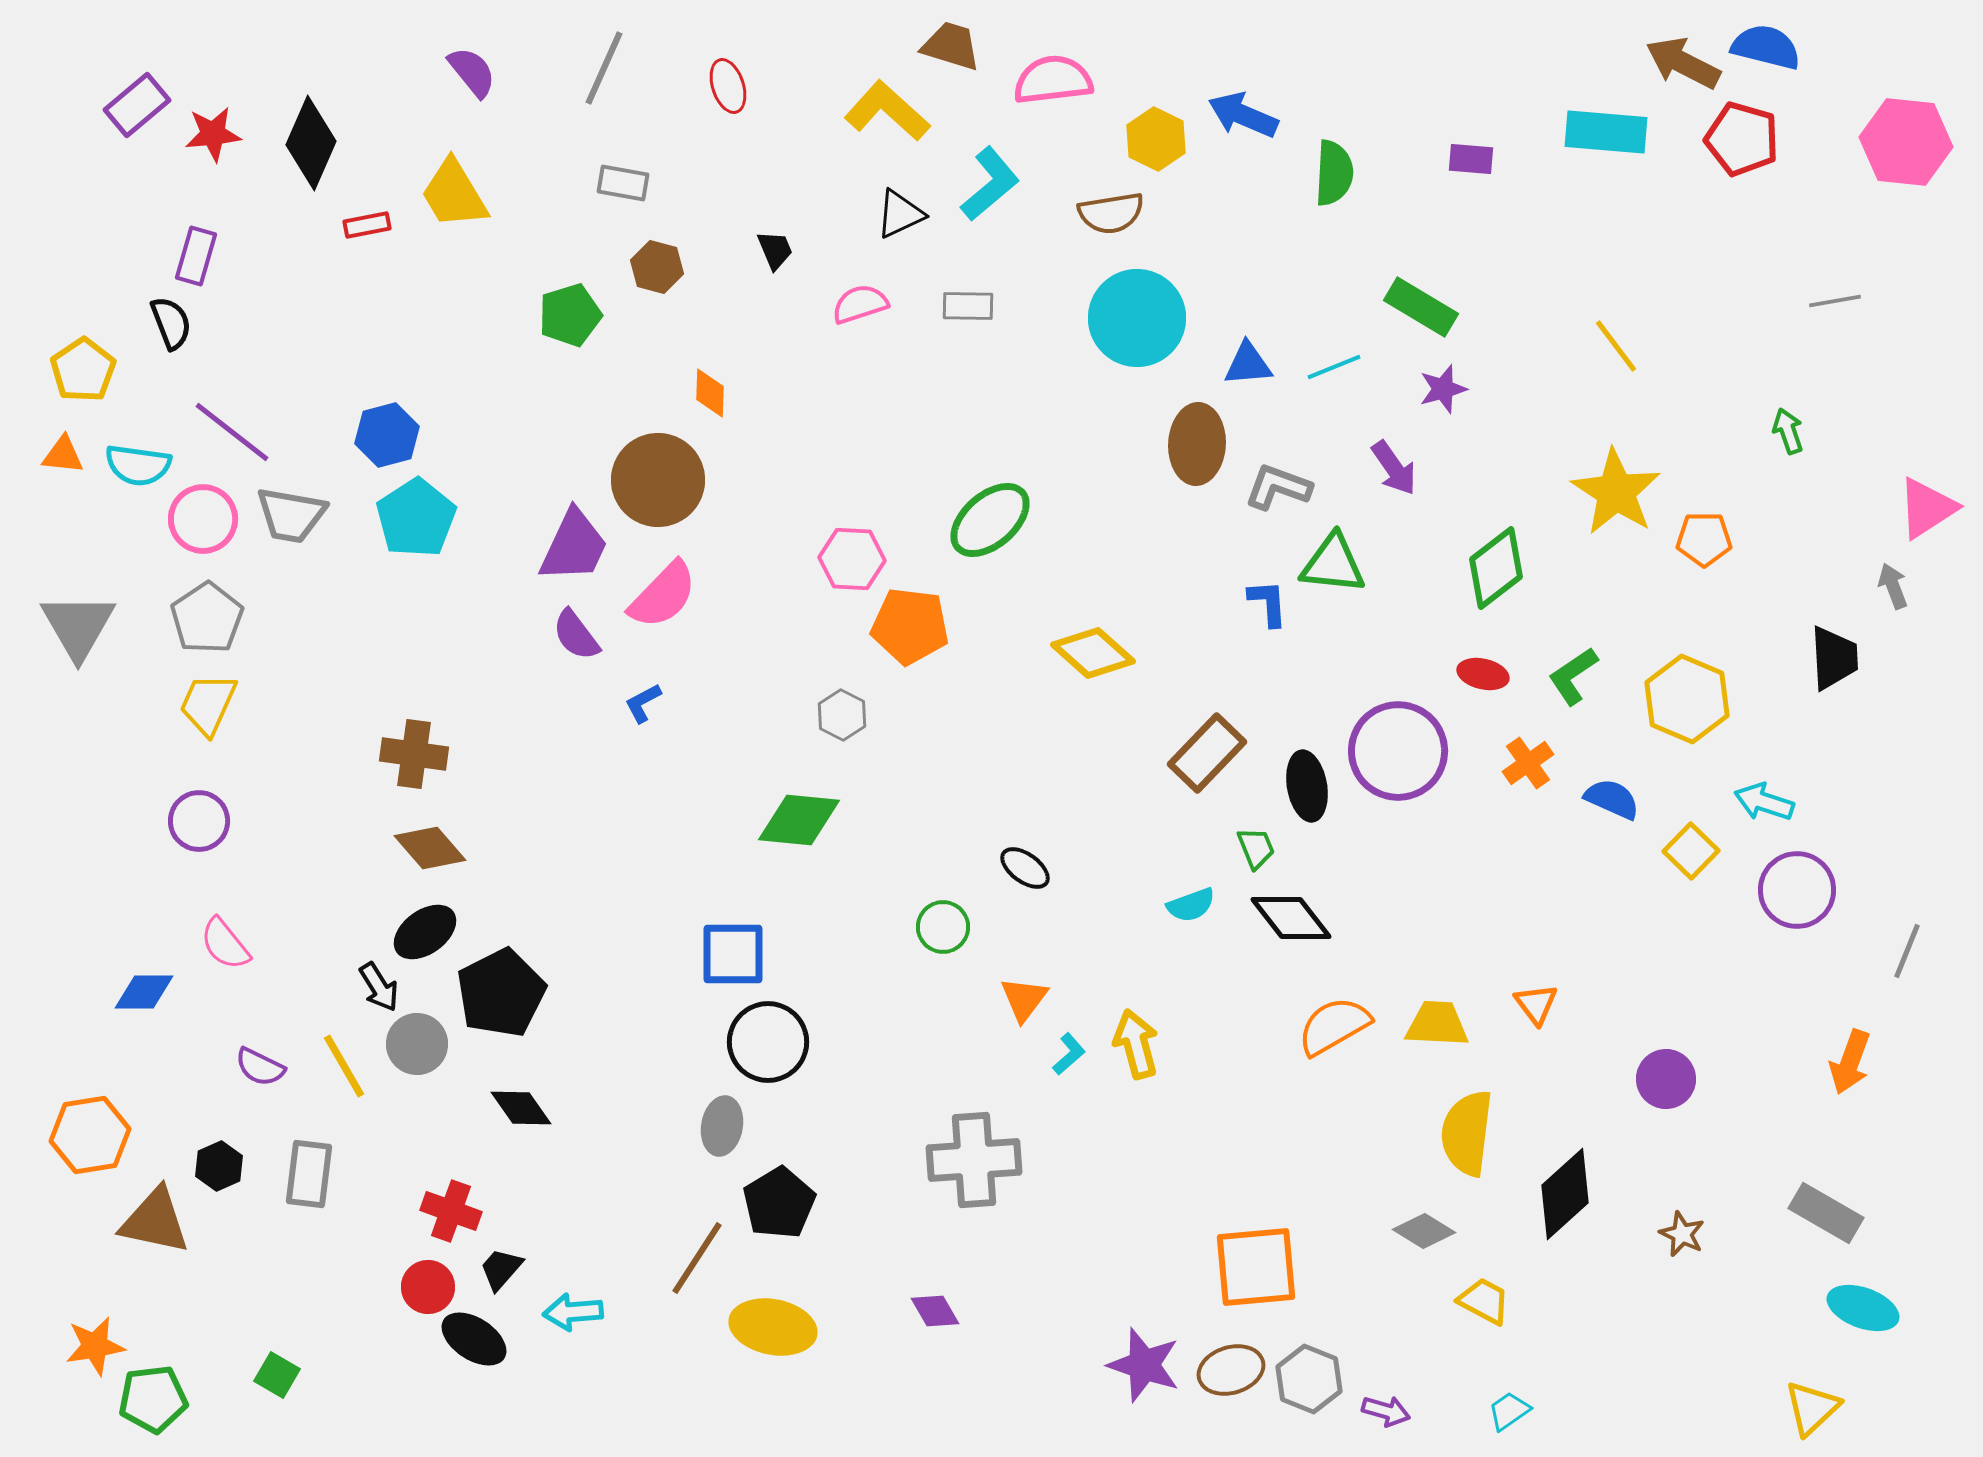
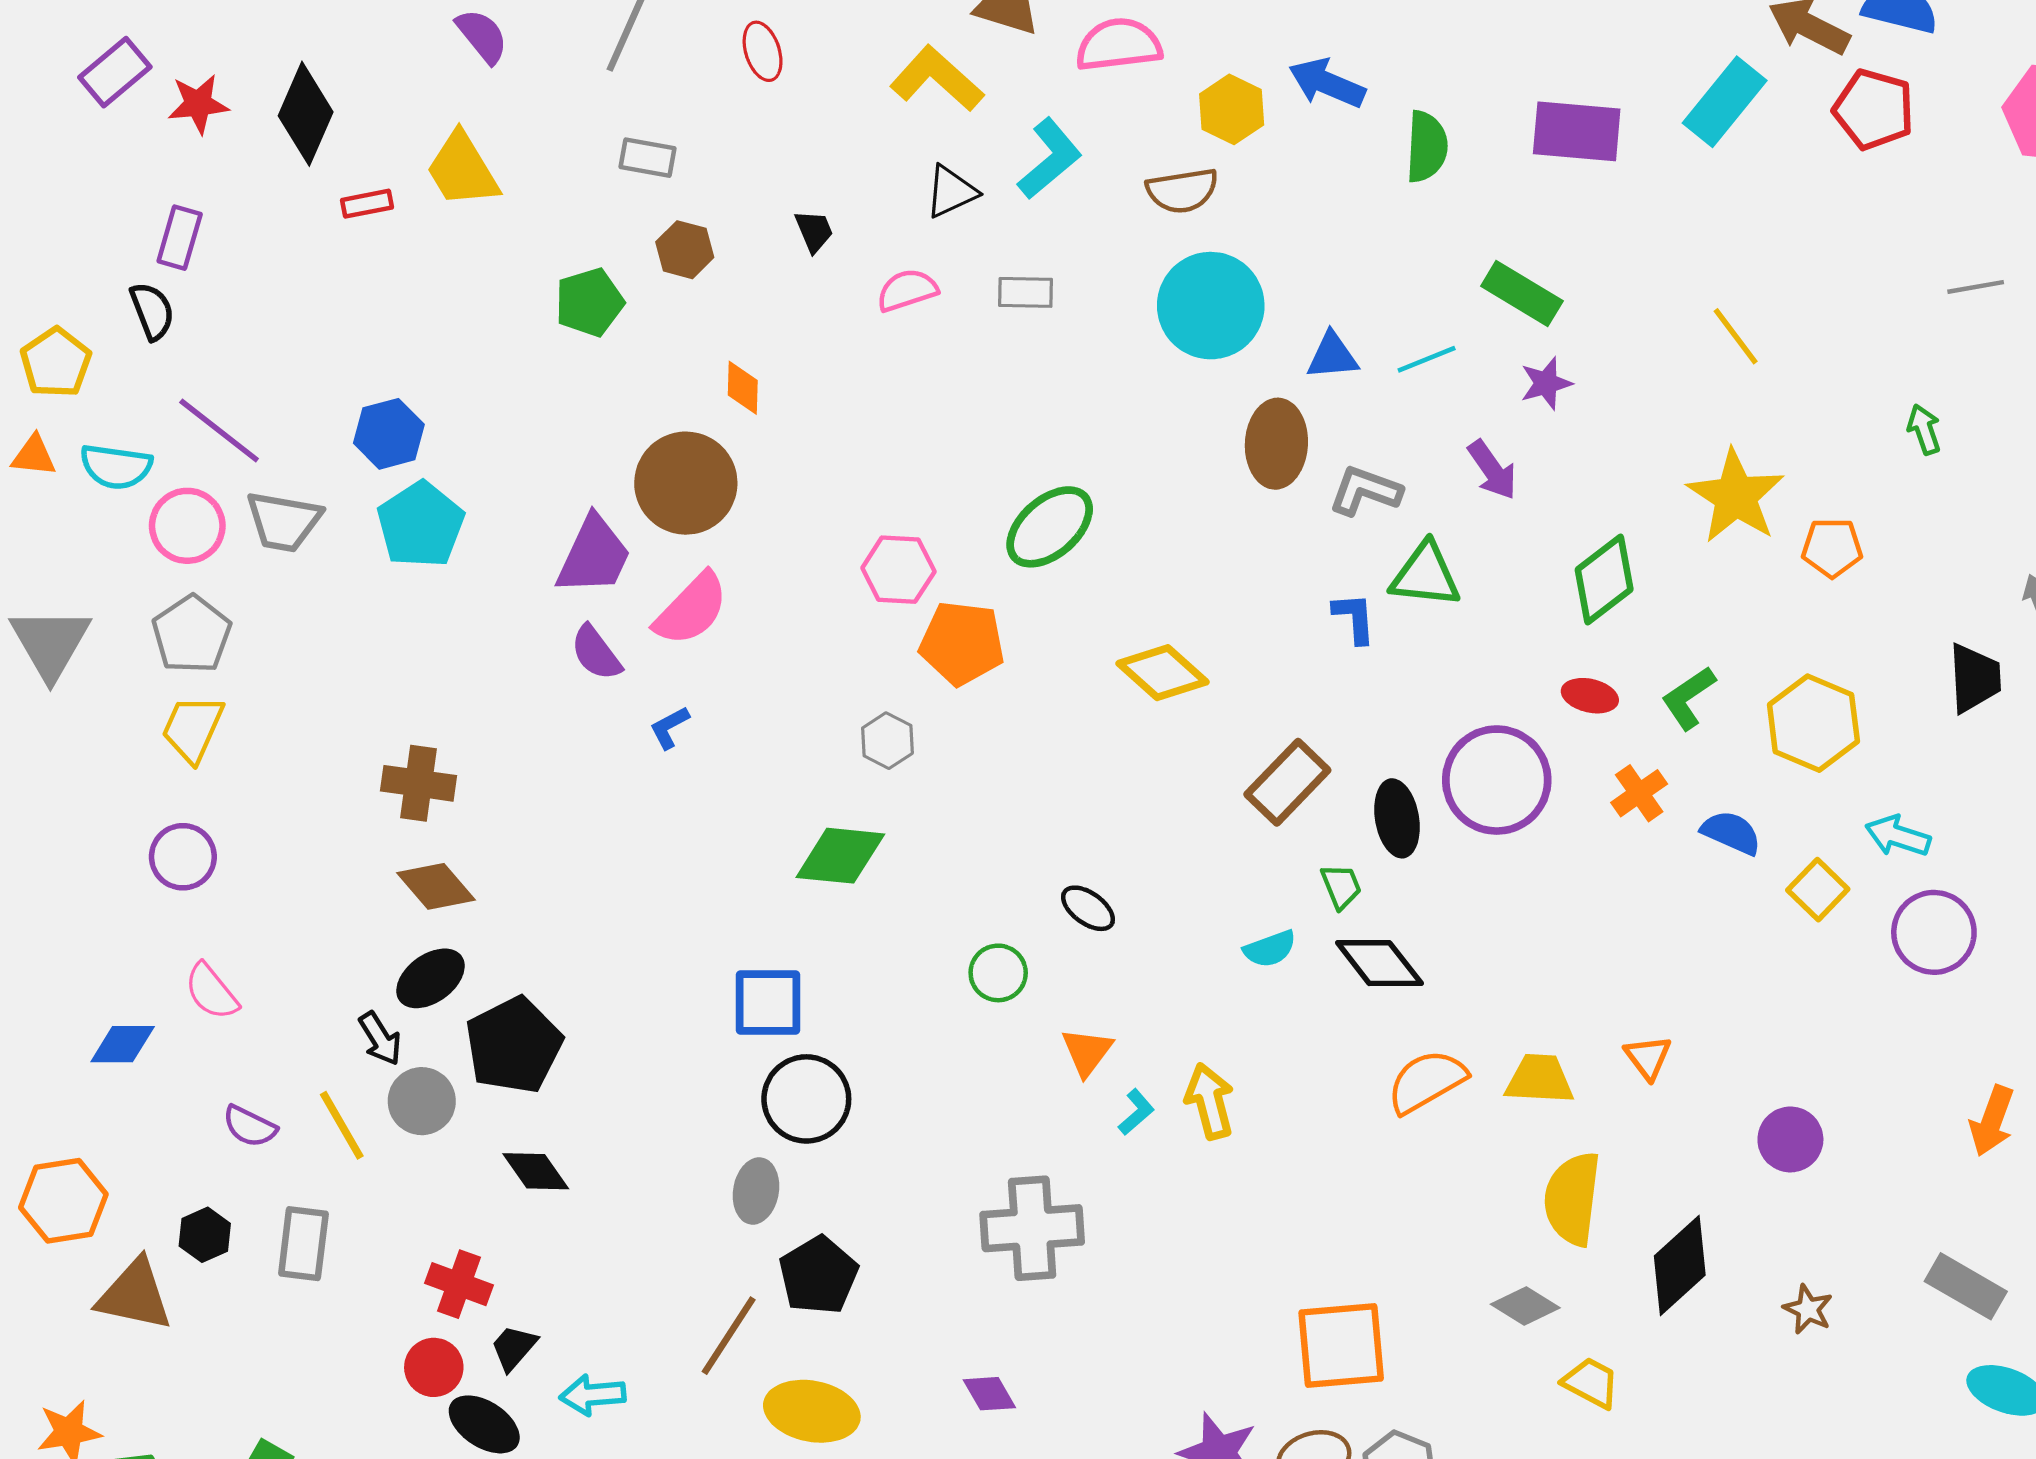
cyan rectangle: (1606, 132) -> (1725, 102), turned -56
purple rectangle: (1471, 159) -> (1577, 131), size x1.8

